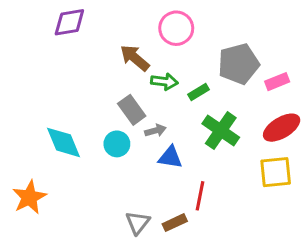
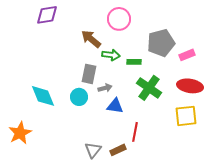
green rectangle: (198, 92) -> (134, 62), turned 32
gray rectangle: (132, 110) -> (89, 74), turned 48
red ellipse: (282, 128) -> (190, 86), turned 40

